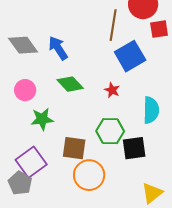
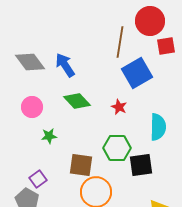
green star: (42, 119) -> (49, 136), size x0.7
purple square: (31, 162) -> (38, 179), size x0.6

